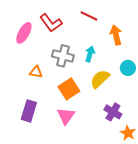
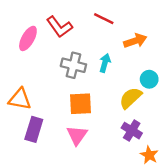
orange arrow: (116, 35) -> (135, 41), turned 84
orange triangle: (36, 72) -> (20, 99), moved, size x1.5
yellow semicircle: (100, 79) -> (131, 98), moved
orange square: (69, 89) -> (80, 104), turned 30

